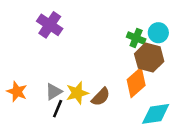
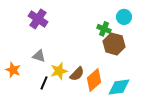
cyan circle: (158, 33) -> (124, 17), moved
orange diamond: (136, 82) -> (94, 80), moved
gray triangle: (54, 92) -> (39, 56), moved, turned 48

